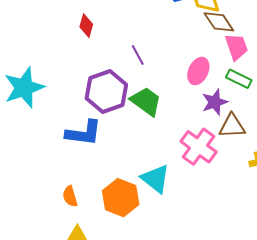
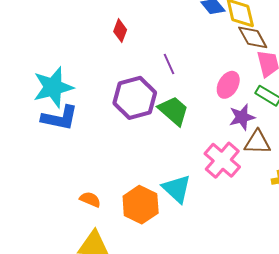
blue L-shape: (84, 133) -> (60, 118), moved
orange semicircle: (70, 196) -> (90, 199), turned 125

